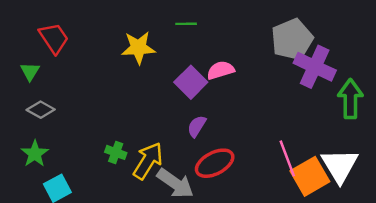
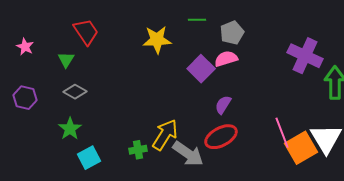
gray pentagon: (292, 39) -> (232, 33), moved, size x0.7
purple semicircle: (197, 126) -> (223, 105), moved
green cross: (116, 152) -> (138, 150), moved, turned -30

